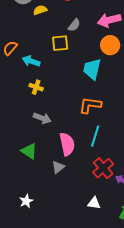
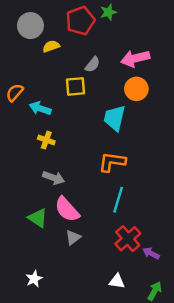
pink semicircle: (67, 144) -> (67, 209), moved, turned 150

